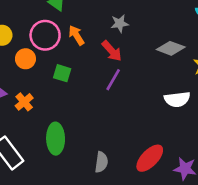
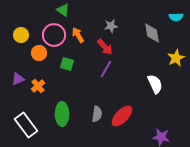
gray diamond: (171, 48) -> (152, 33), moved, turned 60
white semicircle: (177, 99) -> (155, 84), turned -108
red ellipse: (150, 158) -> (122, 116), moved
gray semicircle: (101, 162) -> (97, 114), moved

